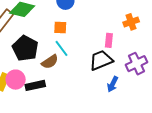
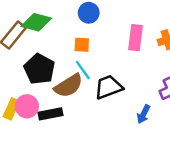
pink rectangle: (109, 40) -> (136, 38), moved, size x1.5
black trapezoid: (101, 60) -> (108, 87), moved
brown semicircle: (50, 62) -> (69, 86), size x1.4

